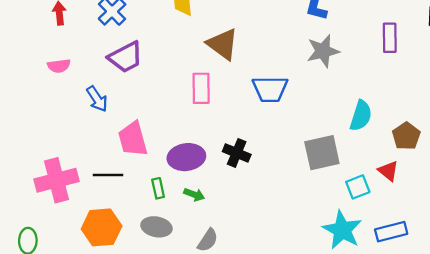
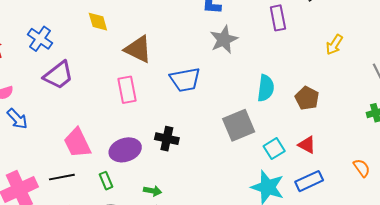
blue arrow: (97, 99) -> (17, 119), moved
red triangle: (388, 171) -> (307, 145), moved
green arrow: (194, 195) -> (153, 191), moved

